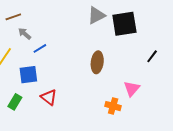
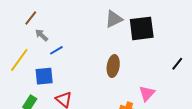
brown line: (13, 17) -> (31, 18), turned -35
black line: (152, 56) -> (177, 64), moved

